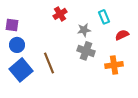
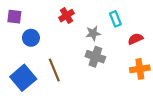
purple square: (12, 25) -> (14, 17), moved
blue circle: (17, 45) -> (31, 38), moved
orange cross: (114, 65) -> (140, 69), moved

